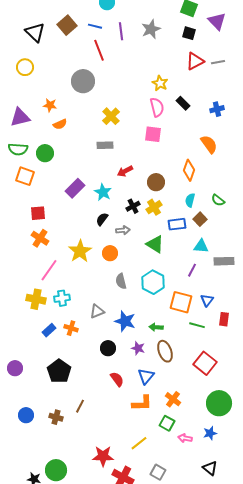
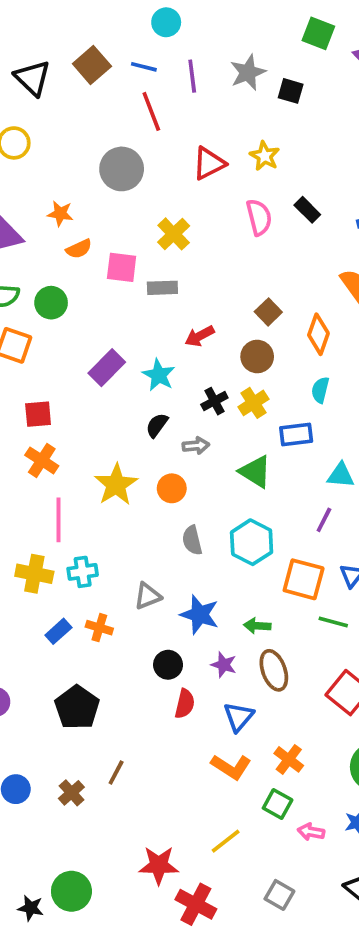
black square: (189, 33) -> (291, 91), moved
red triangle: (195, 61) -> (209, 163), moved
yellow star: (160, 83) -> (265, 156), moved
pink square: (153, 134) -> (122, 267), moved
brown square: (200, 219) -> (268, 312), moved
pink line: (49, 270) -> (58, 520), turned -35
red semicircle: (117, 379) -> (185, 704), moved, turned 49
orange L-shape: (142, 403) -> (231, 767), turned 35
brown cross: (56, 417) -> (71, 793), turned 32
gray square: (158, 472) -> (279, 895), moved

